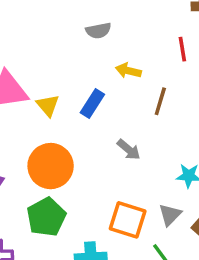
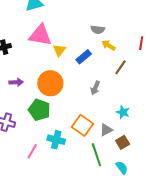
gray semicircle: (98, 31) -> (98, 30), moved
gray arrow: (129, 150) -> (95, 88), turned 56
green pentagon: (46, 217) -> (39, 110), turned 30

